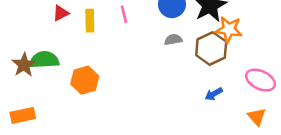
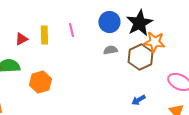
red triangle: (61, 13) -> (21, 39), moved
blue arrow: (214, 94) -> (138, 100), moved

